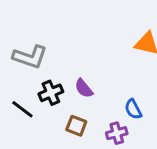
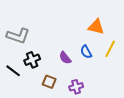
purple semicircle: (84, 88) -> (65, 58), moved
blue semicircle: (133, 109) -> (86, 52), moved

